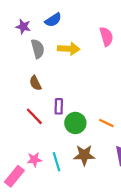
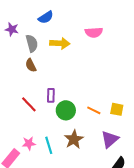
purple star: (23, 27) -> (12, 29), moved
pink semicircle: (106, 37) -> (94, 32), turned 102
brown semicircle: (35, 83) -> (31, 65), moved
brown star: (84, 155) -> (74, 139), turned -30

